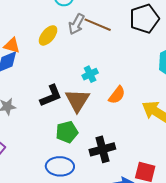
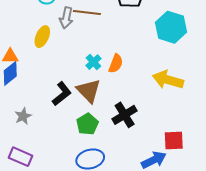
orange semicircle: (117, 95) -> (116, 64), moved
black cross: (102, 149) -> (125, 115), moved

